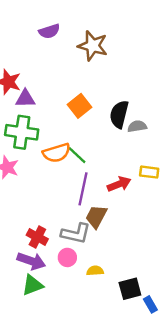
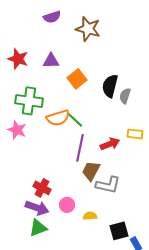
purple triangle: (25, 99) -> (51, 61), moved
gray semicircle: (137, 126) -> (125, 96), turned -63
gray L-shape: (76, 233) -> (108, 185), moved

